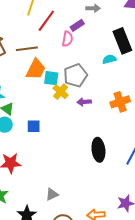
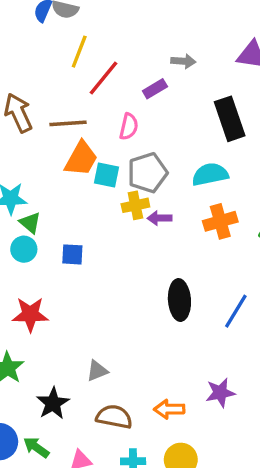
pink semicircle: (67, 39) -> (129, 127), moved
cyan semicircle: (109, 59) -> (210, 174), moved, size x1.5
yellow cross: (61, 92) -> (135, 205), moved, turned 35

